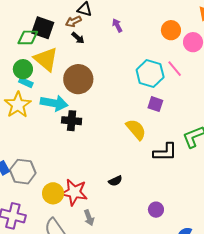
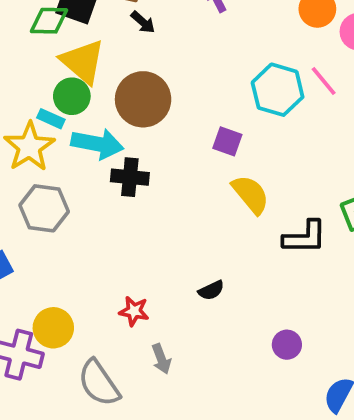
green circle: (23, 69) -> (72, 96), moved
cyan rectangle: (26, 82) -> (51, 119), moved
purple square: (155, 104) -> (227, 141), moved
gray hexagon: (23, 172) -> (44, 208), moved
red star: (74, 192) -> (134, 311), size x0.6
yellow circle: (53, 193) -> (53, 328), moved

